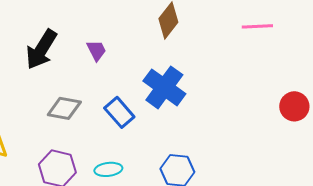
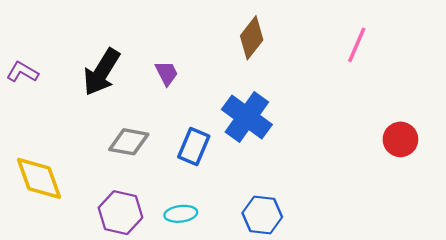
pink line: (257, 26) -> (357, 45), turned -64
blue rectangle: (119, 112) -> (194, 146), turned 64

